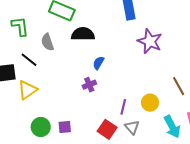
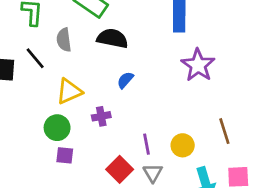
purple cross: (89, 85) -> (101, 116), moved
yellow triangle: (27, 90) -> (69, 91), moved
purple line: (123, 107) -> (147, 144), turned -35
green circle: (41, 127) -> (57, 128), moved

